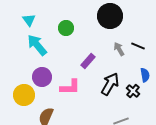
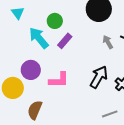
cyan arrow: (37, 45) -> (39, 38), moved
purple rectangle: (88, 61) -> (65, 41), moved

